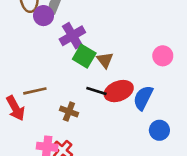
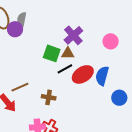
purple cross: (72, 36) -> (73, 35), moved
brown triangle: (105, 60) -> (68, 53), turned -40
black line: (96, 91) -> (65, 69), moved, turned -35

